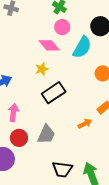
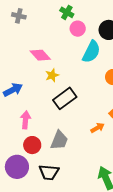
pink circle: (62, 27) -> (78, 29), moved
pink diamond: (49, 45) -> (40, 55), moved
black trapezoid: (62, 169) -> (49, 172), moved

